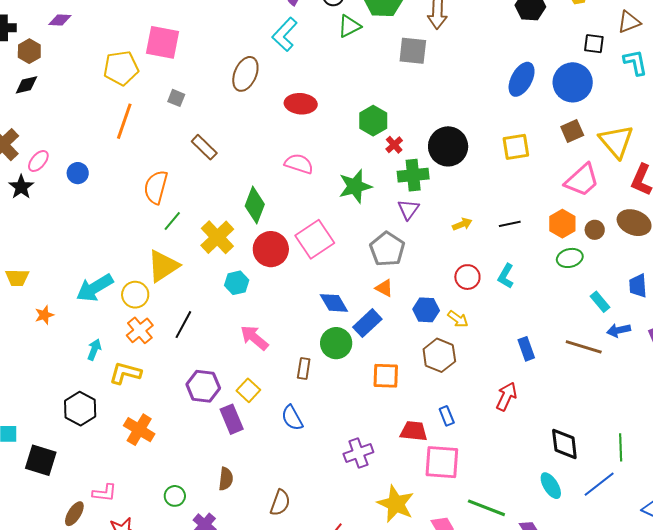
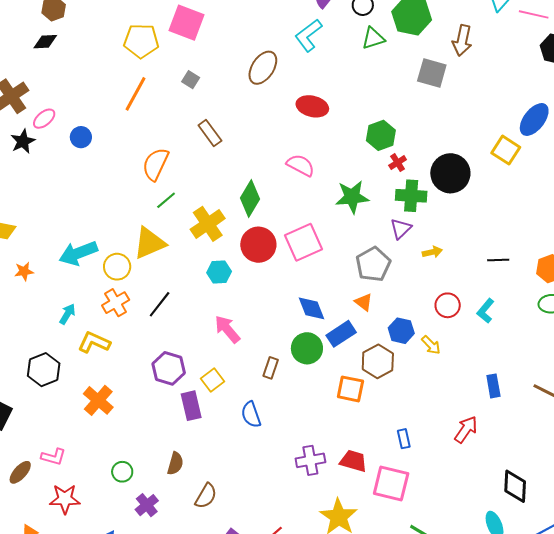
yellow square: (516, 147) -> (506, 150), moved, turned 32
yellow arrow: (462, 224) -> (432, 252), moved
brown hexagon: (439, 355) -> (378, 361), moved
red trapezoid: (414, 431) -> (353, 461), moved
brown semicircle: (280, 503) -> (206, 496), moved

